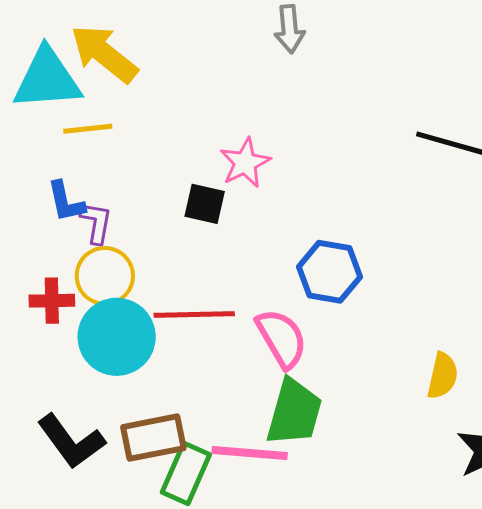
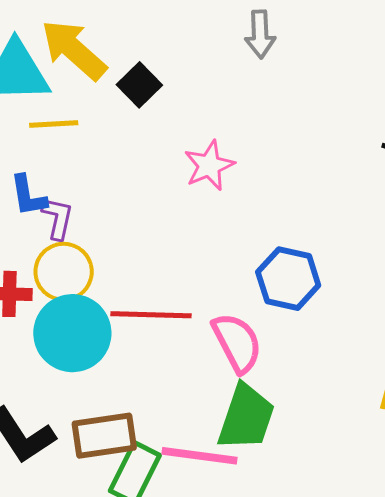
black square: (205, 204) -> (139, 85), moved, turned 30

